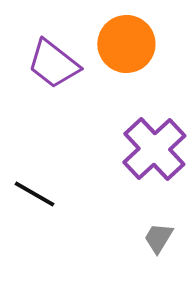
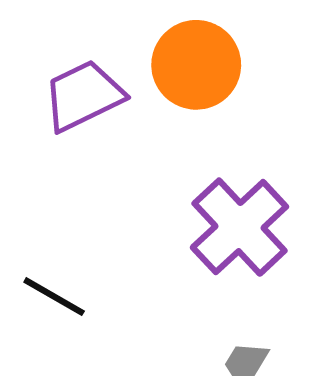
purple trapezoid: (53, 64) -> (83, 96), turned 116

